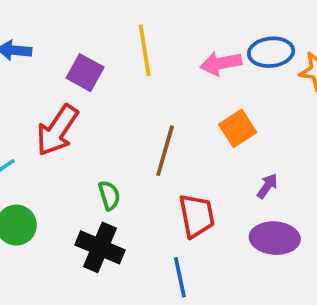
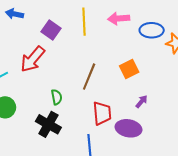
pink arrow: (221, 63) -> (119, 19), moved
purple ellipse: (275, 238) -> (129, 128), moved

